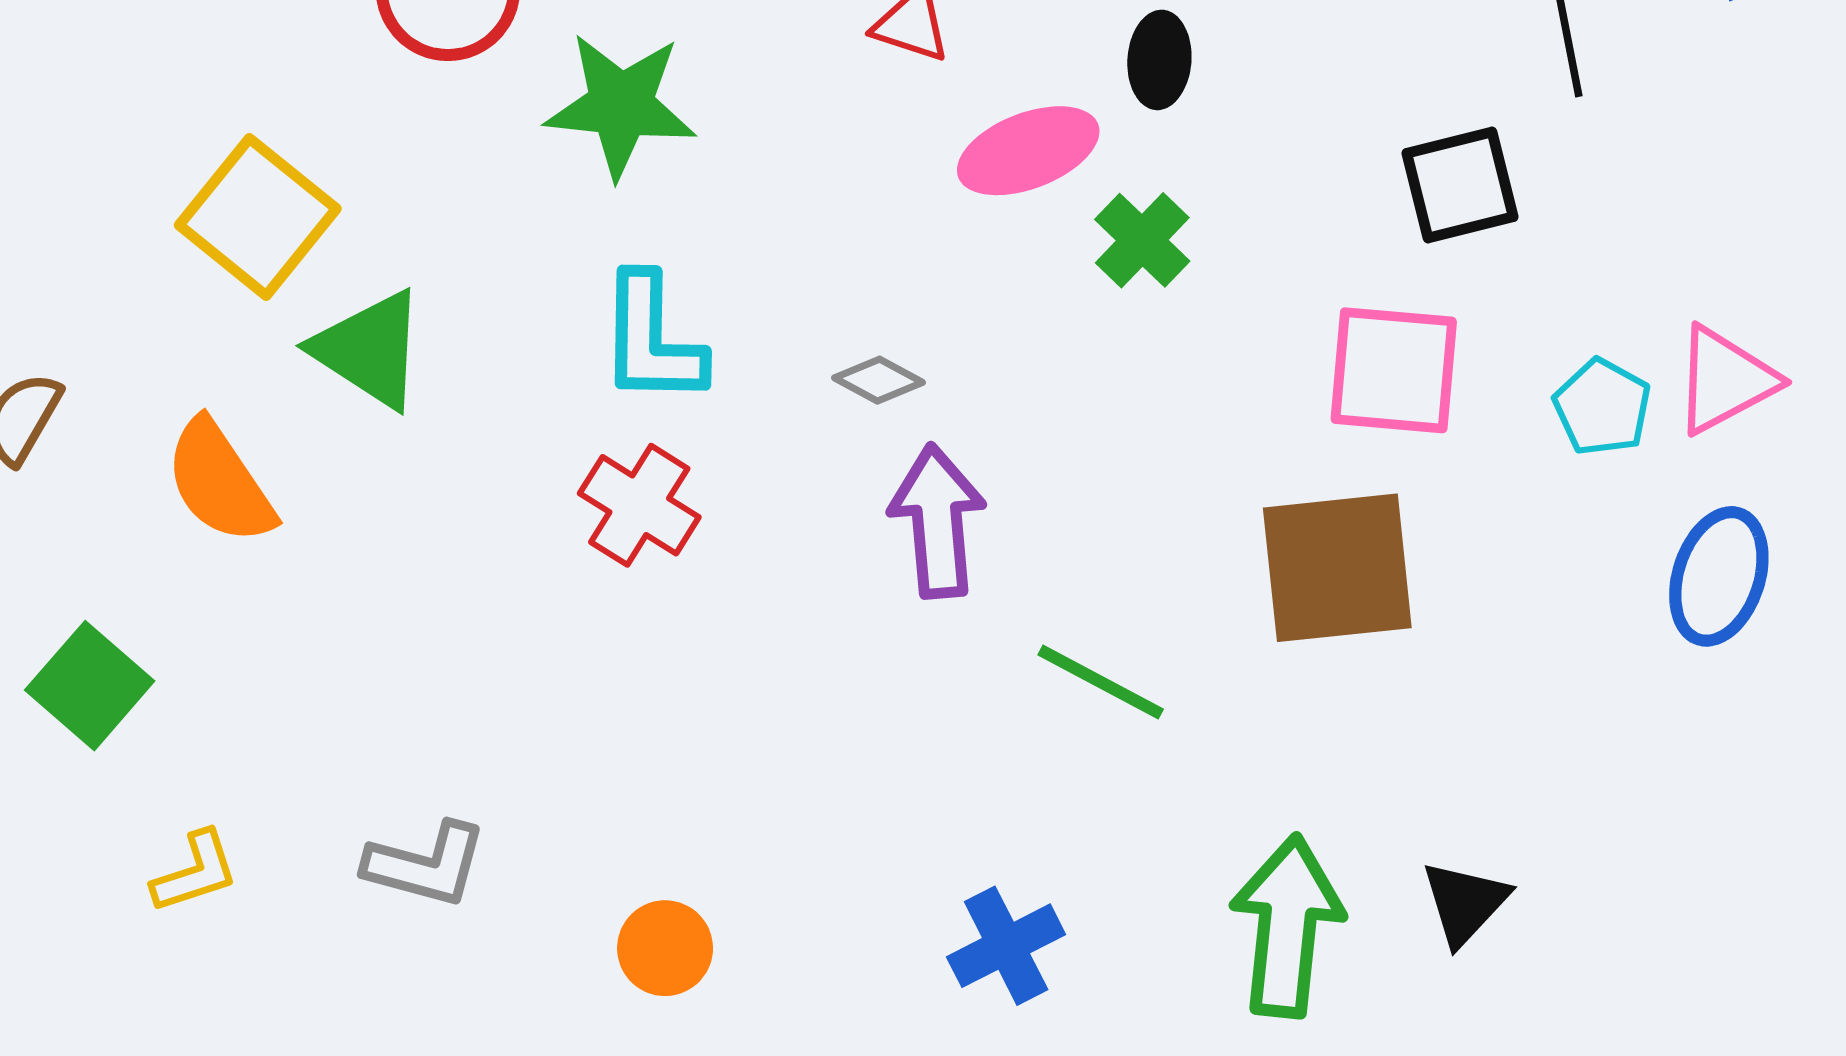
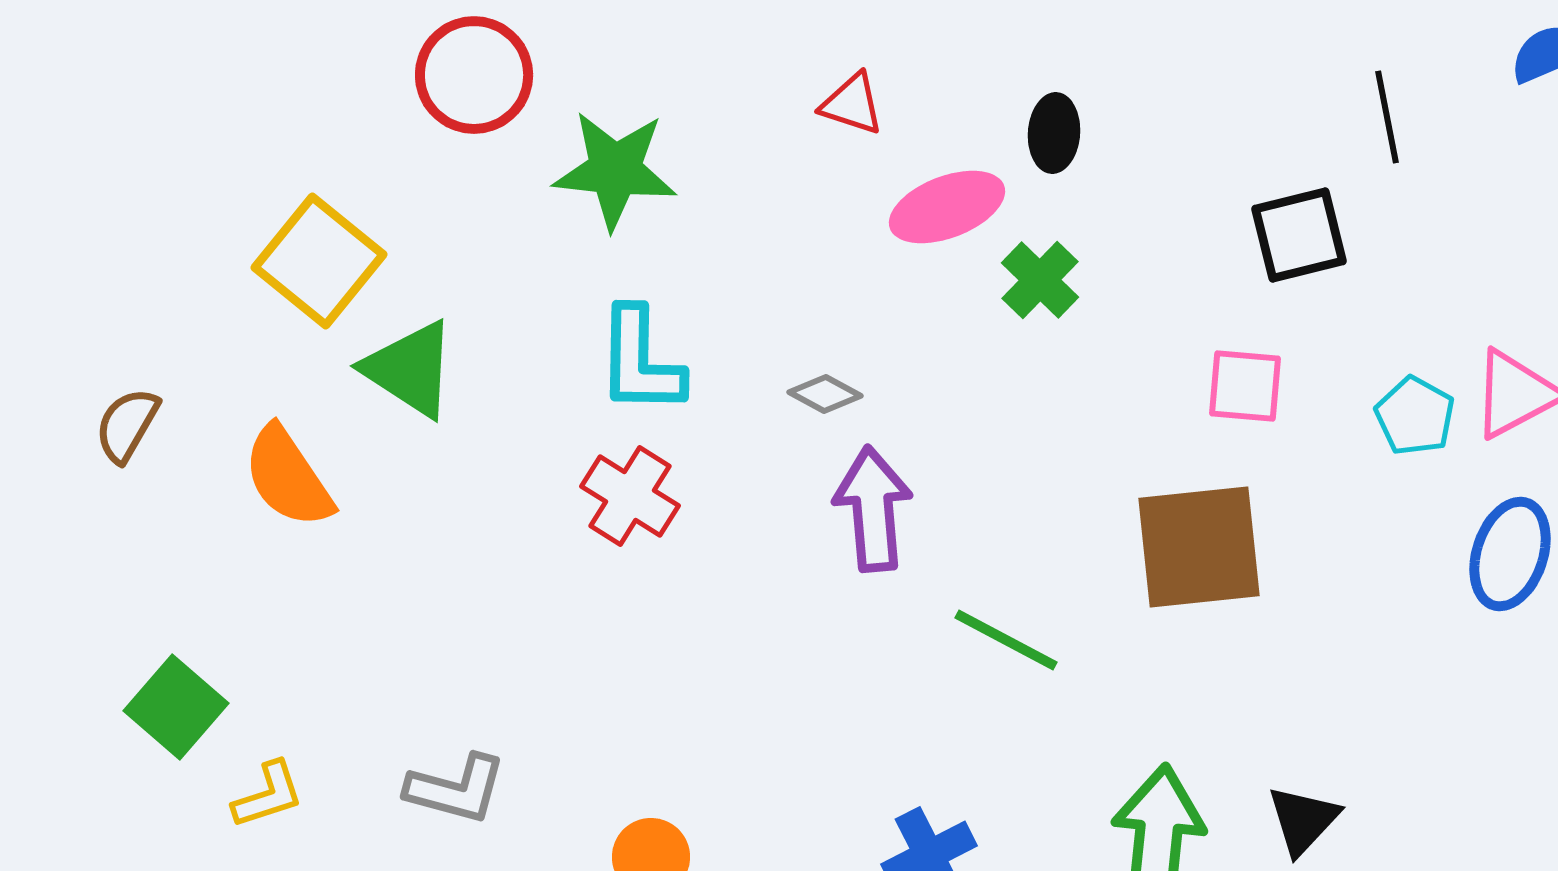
pink square: (1394, 370) -> (1245, 386), size x0.7
green square: (90, 686) -> (176, 707), moved

